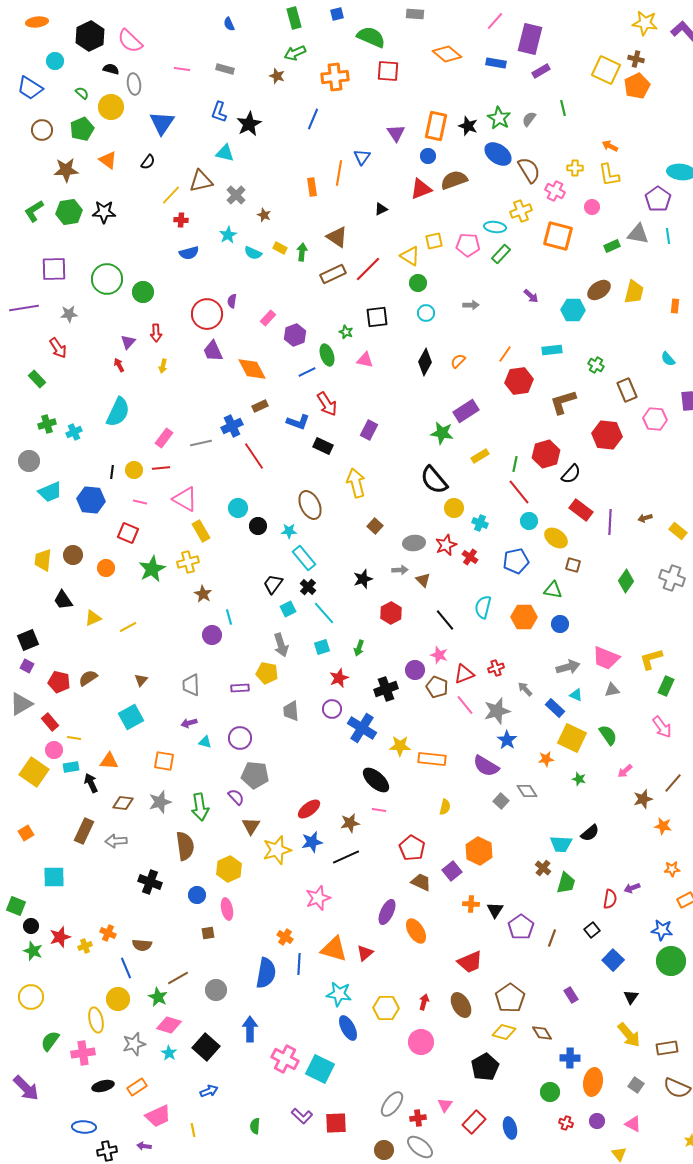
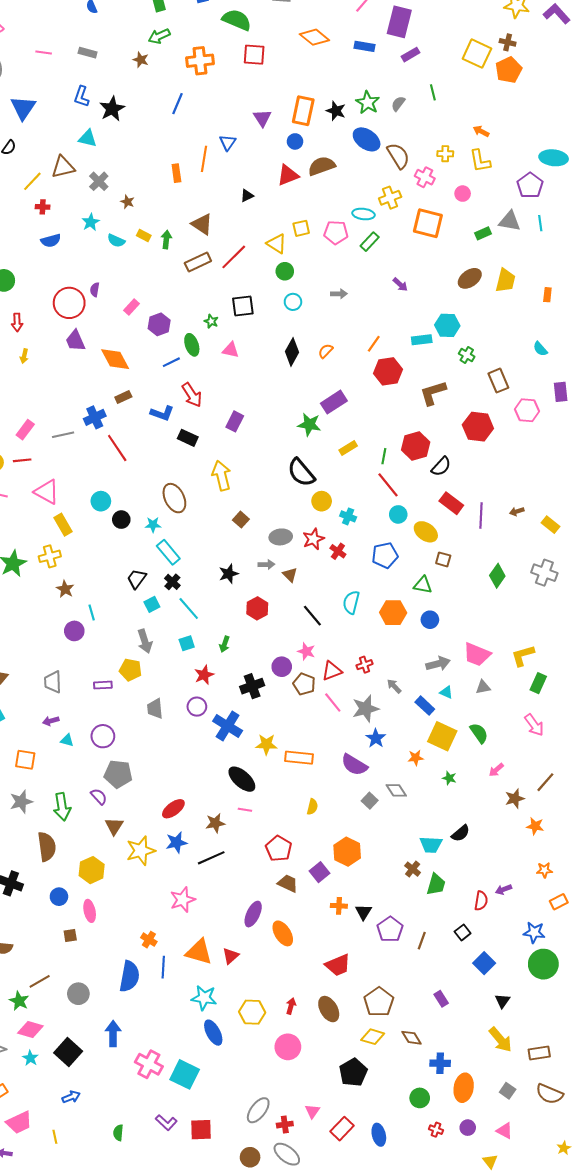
cyan hexagon: (573, 310) -> (447, 325), moved

